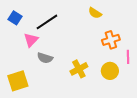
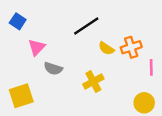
yellow semicircle: (95, 13) -> (106, 48), moved
black line: (47, 22) -> (86, 26), moved
yellow circle: (110, 71) -> (144, 103), moved

